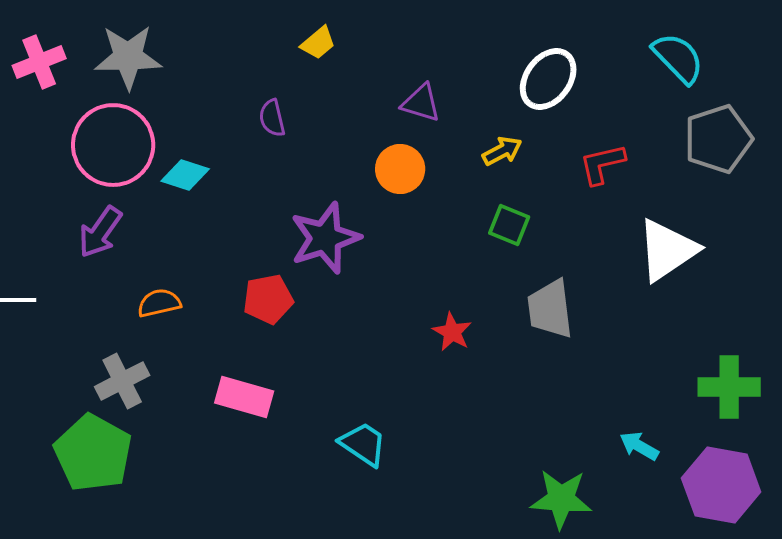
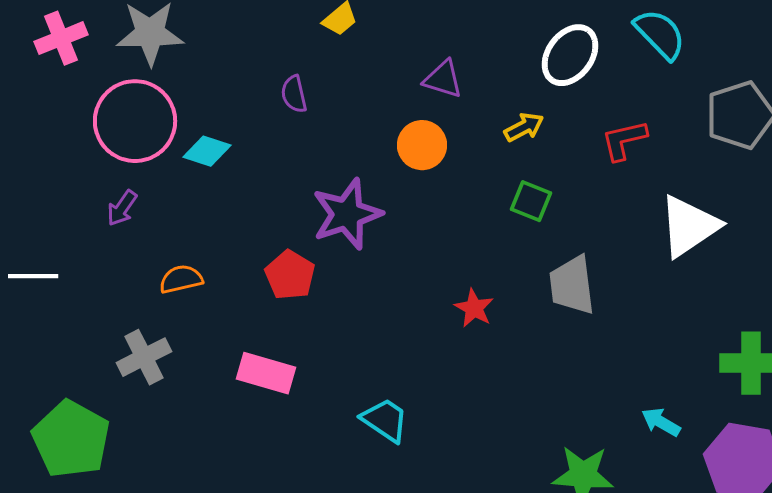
cyan semicircle: (678, 58) -> (660, 34), moved
purple arrow: (100, 232) -> (122, 208), size x0.7
red pentagon: (268, 299) -> (290, 275), turned -30
green pentagon: (93, 453) -> (71, 439), moved

